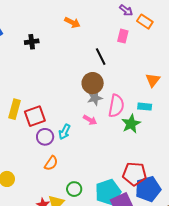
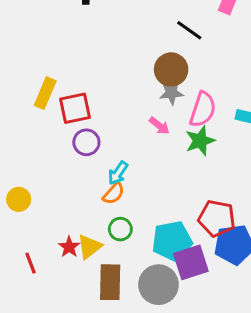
black line: (101, 57) -> (189, 30), turned -36
green star: (131, 124) -> (200, 141), moved
cyan arrow: (65, 132) -> (118, 173), moved
orange semicircle: (51, 163) -> (114, 193), moved

